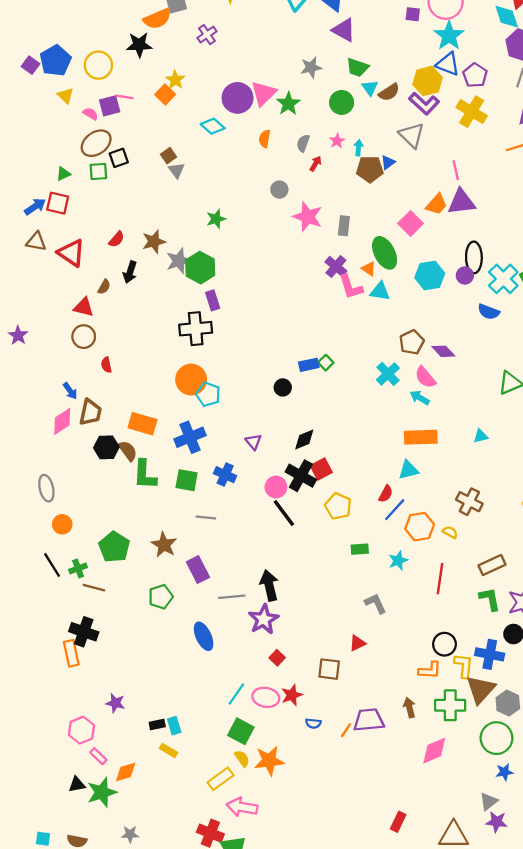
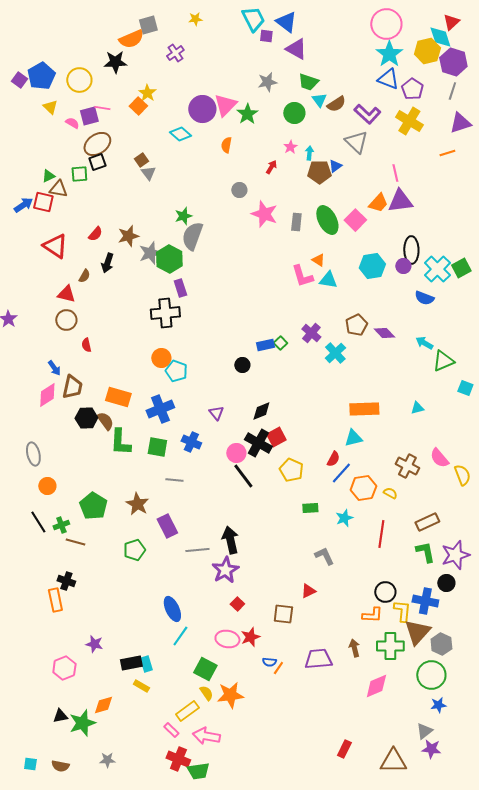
purple square: (413, 14) -> (266, 36), moved
yellow hexagon: (428, 81) -> (427, 51), moved
brown ellipse: (96, 143) -> (97, 144), moved
gray semicircle: (303, 143) -> (192, 236), moved, size x1.8
brown triangle: (36, 242) -> (58, 189), moved
green ellipse: (385, 253) -> (327, 220), moved
purple cross: (336, 266) -> (311, 333), moved
pink semicircle: (425, 377) -> (439, 458), moved
orange circle: (191, 380) -> (161, 358), size x0.7
cyan arrow: (420, 398) -> (424, 343), moved
black cross: (84, 632) -> (66, 581), size x0.7
blue ellipse: (204, 636) -> (172, 609), moved
cyan line: (236, 694) -> (180, 636), moved
black rectangle: (157, 725) -> (131, 663), size x1.5
orange line: (346, 730) -> (278, 668), moved
pink rectangle: (98, 756) -> (171, 730), moved

